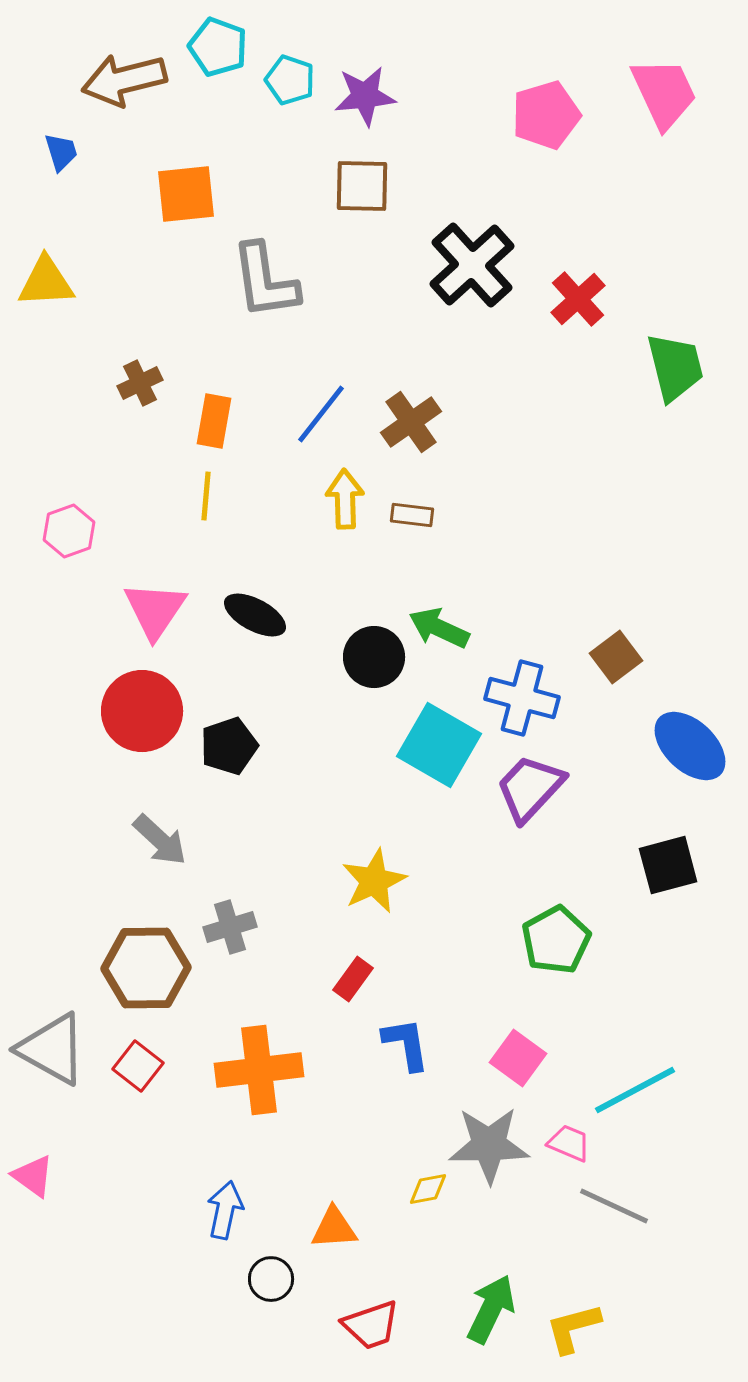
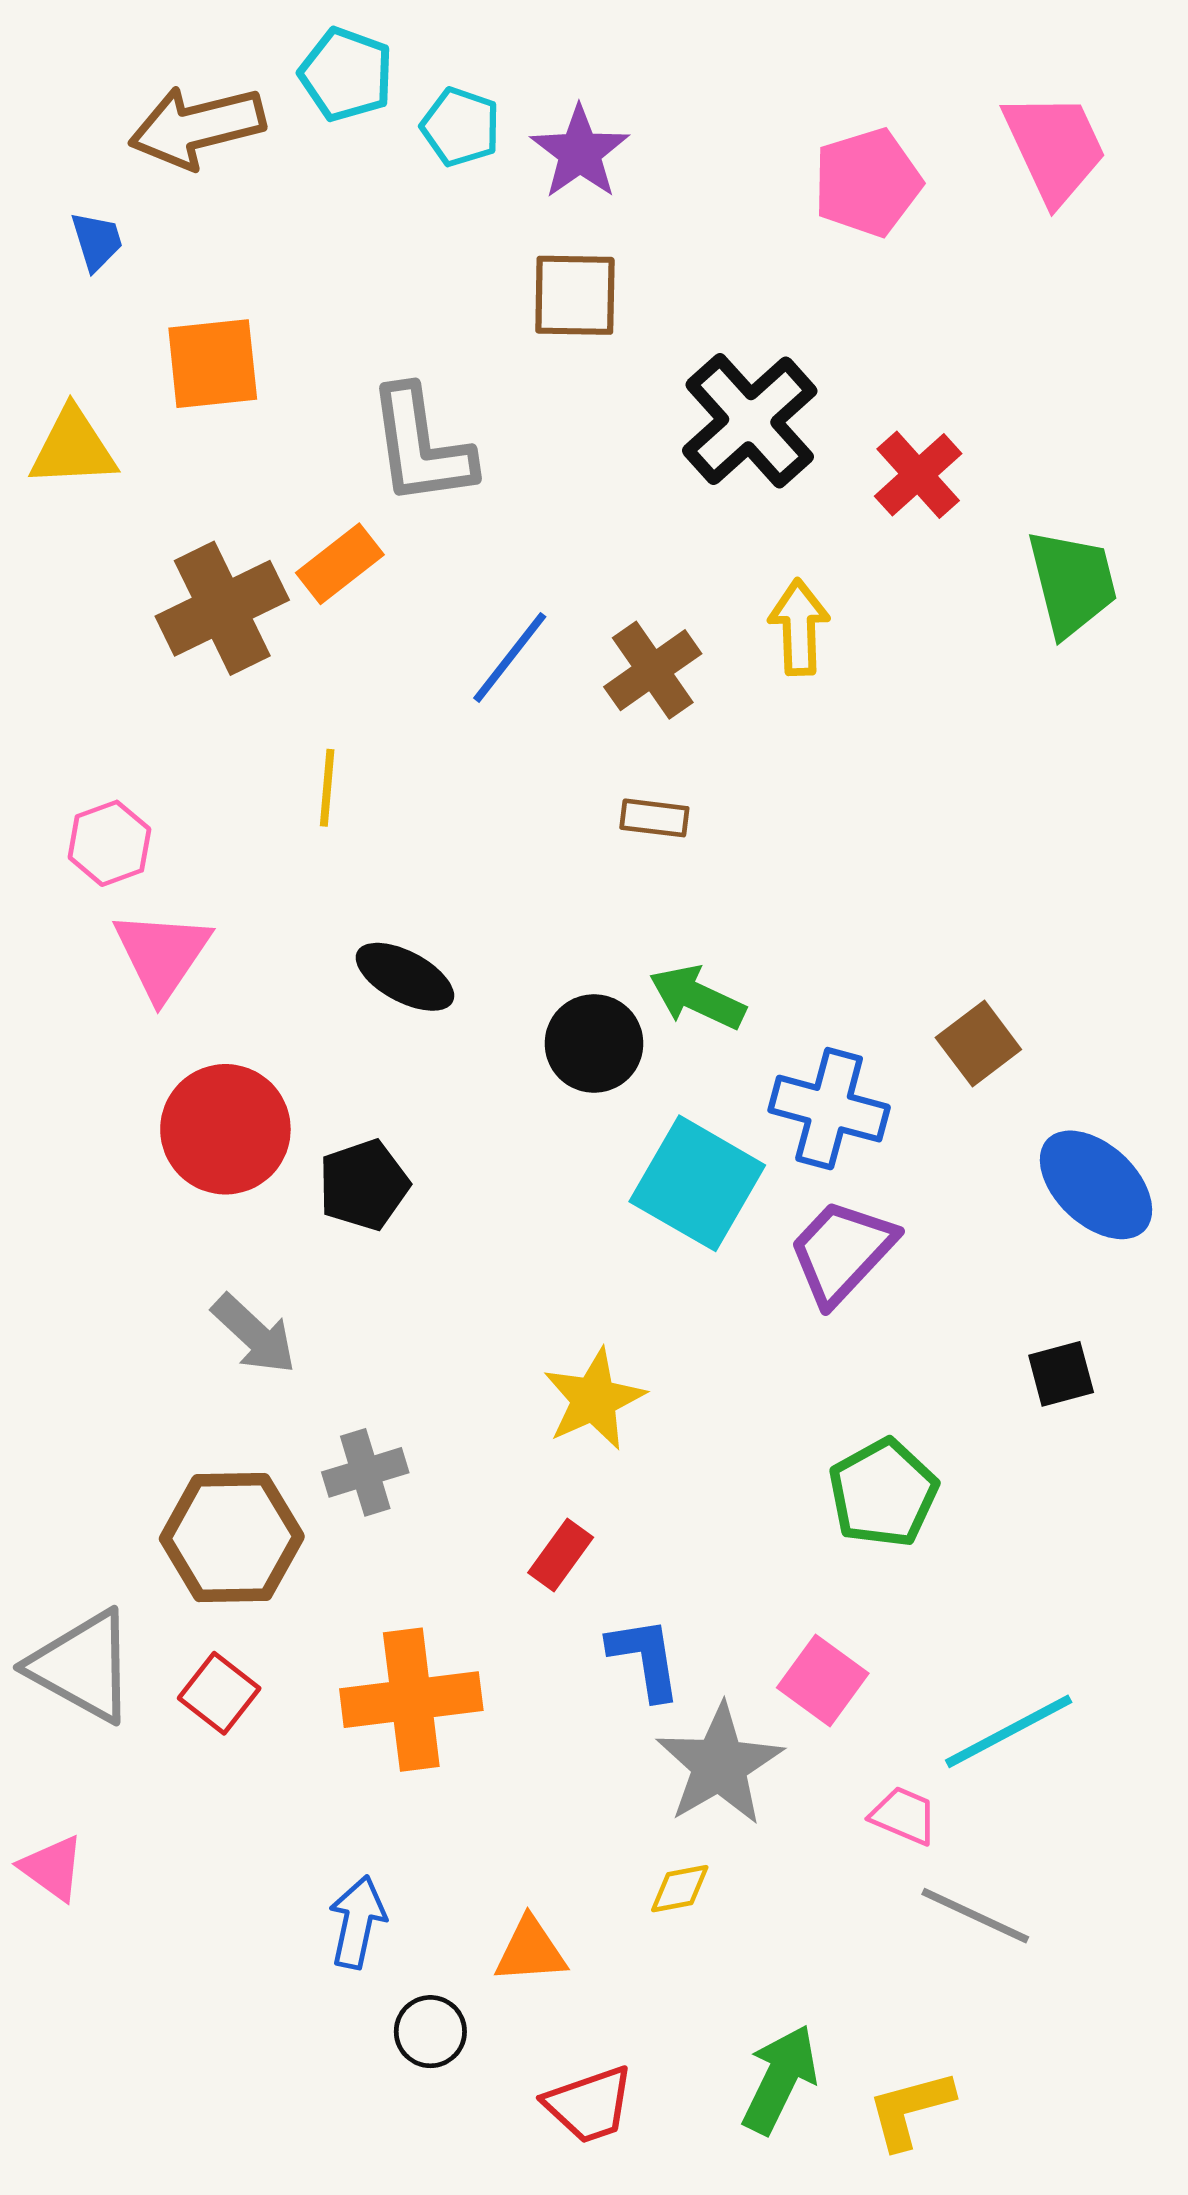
purple star: (365, 96) -> (580, 152), turned -30
orange square: (186, 194) -> (213, 364), moved
brown cross: (140, 383) -> (222, 608), size x1.8
orange rectangle: (214, 421) -> (340, 564), moved, turned 42
yellow arrow: (345, 499) -> (799, 627), moved
pink triangle: (155, 610) -> (162, 955), moved
black square: (668, 865) -> (1061, 1374), size x0.7
gray star: (489, 1145) -> (719, 1765), moved, turned -30

